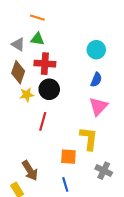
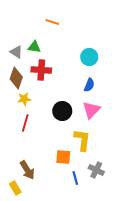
orange line: (37, 18) -> (52, 22), moved
black circle: (49, 89) -> (62, 111), moved
red line: (43, 121) -> (25, 123), moved
blue line: (65, 184) -> (75, 178), moved

